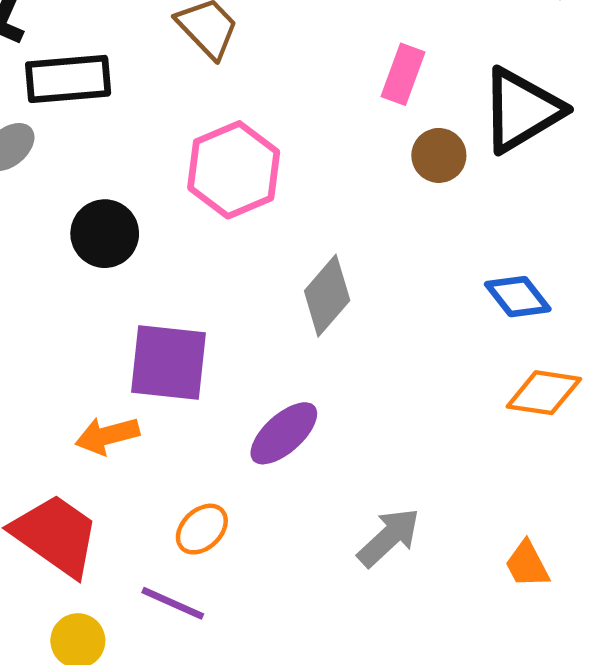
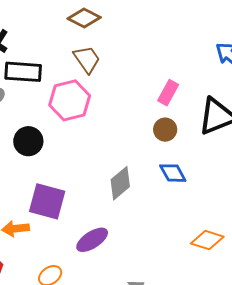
brown circle: (439, 155) -> (165, 130), moved
pink hexagon: (234, 170) -> (70, 100), moved
blue diamond: (518, 297) -> (173, 173), moved

